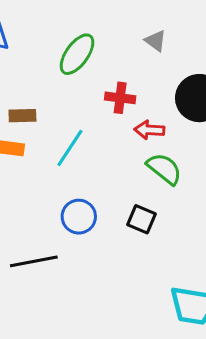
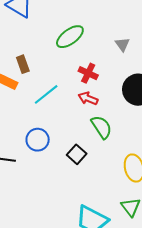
brown rectangle: (22, 116) -> (23, 64), turned 54
red arrow: (149, 130) -> (88, 98), moved

